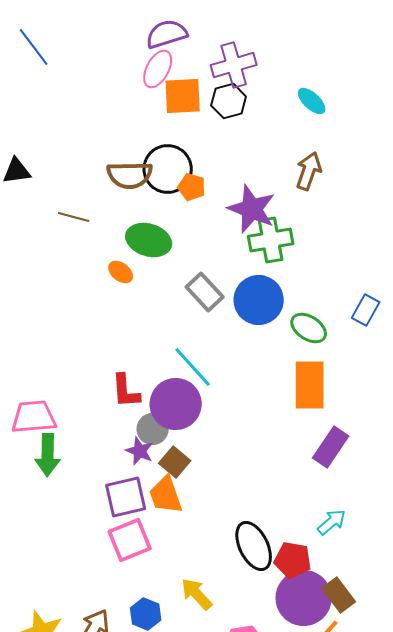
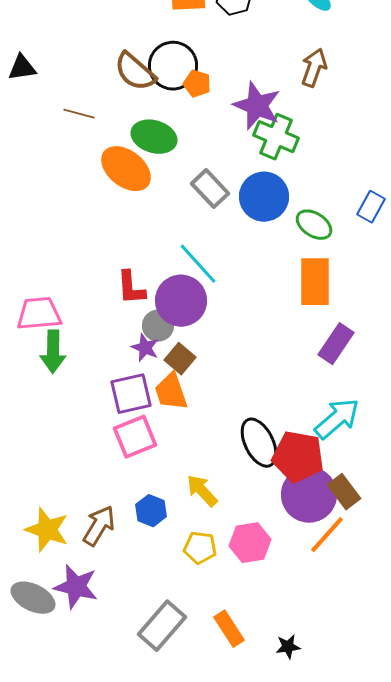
brown semicircle: (130, 175) -> (135, 72), turned 42
green cross: (271, 240) -> (276, 137), turned 33
orange ellipse: (121, 272) -> (126, 169), size x2.0
cyan arrow: (332, 522) -> (337, 419), size x1.6
red pentagon: (293, 560) -> (298, 457), size x1.4

